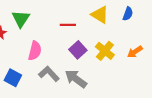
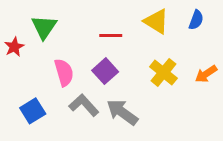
purple square: (78, 50) -> (105, 71), moved
pink semicircle: (35, 51) -> (64, 72), turned -30
blue square: (13, 78) -> (33, 111), turned 30

